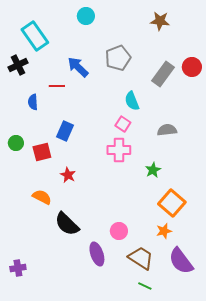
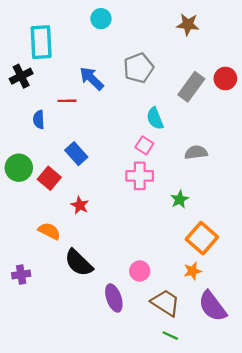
cyan rectangle: (35, 36) -> (41, 42), turned 32
blue rectangle: (65, 131) -> (76, 154), turned -66
green circle: (16, 143) -> (19, 168), size x1.5
red square: (42, 152) -> (49, 178), turned -36
purple cross: (18, 268) -> (21, 275), moved

